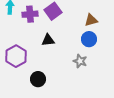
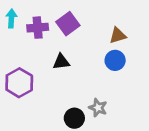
gray star: (80, 61) -> (98, 108), moved
black circle: (38, 79) -> (74, 118), moved

